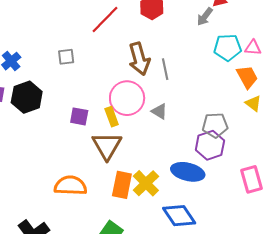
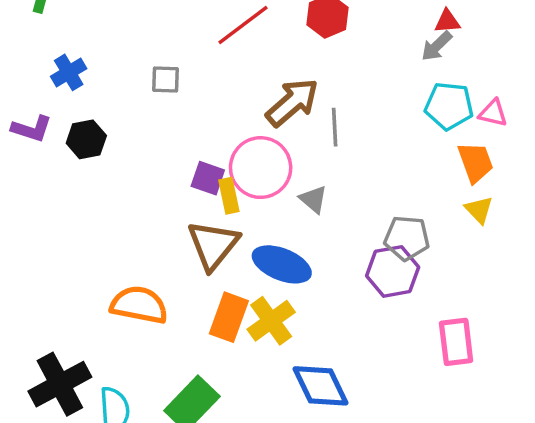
gray arrow: (205, 17) -> (437, 46), moved
brown arrow: (139, 59) -> (292, 102), turned -124
black hexagon: (27, 97) -> (86, 139), size x0.7
purple square: (79, 116) -> (208, 178), moved
blue ellipse: (188, 172) -> (282, 264), moved

